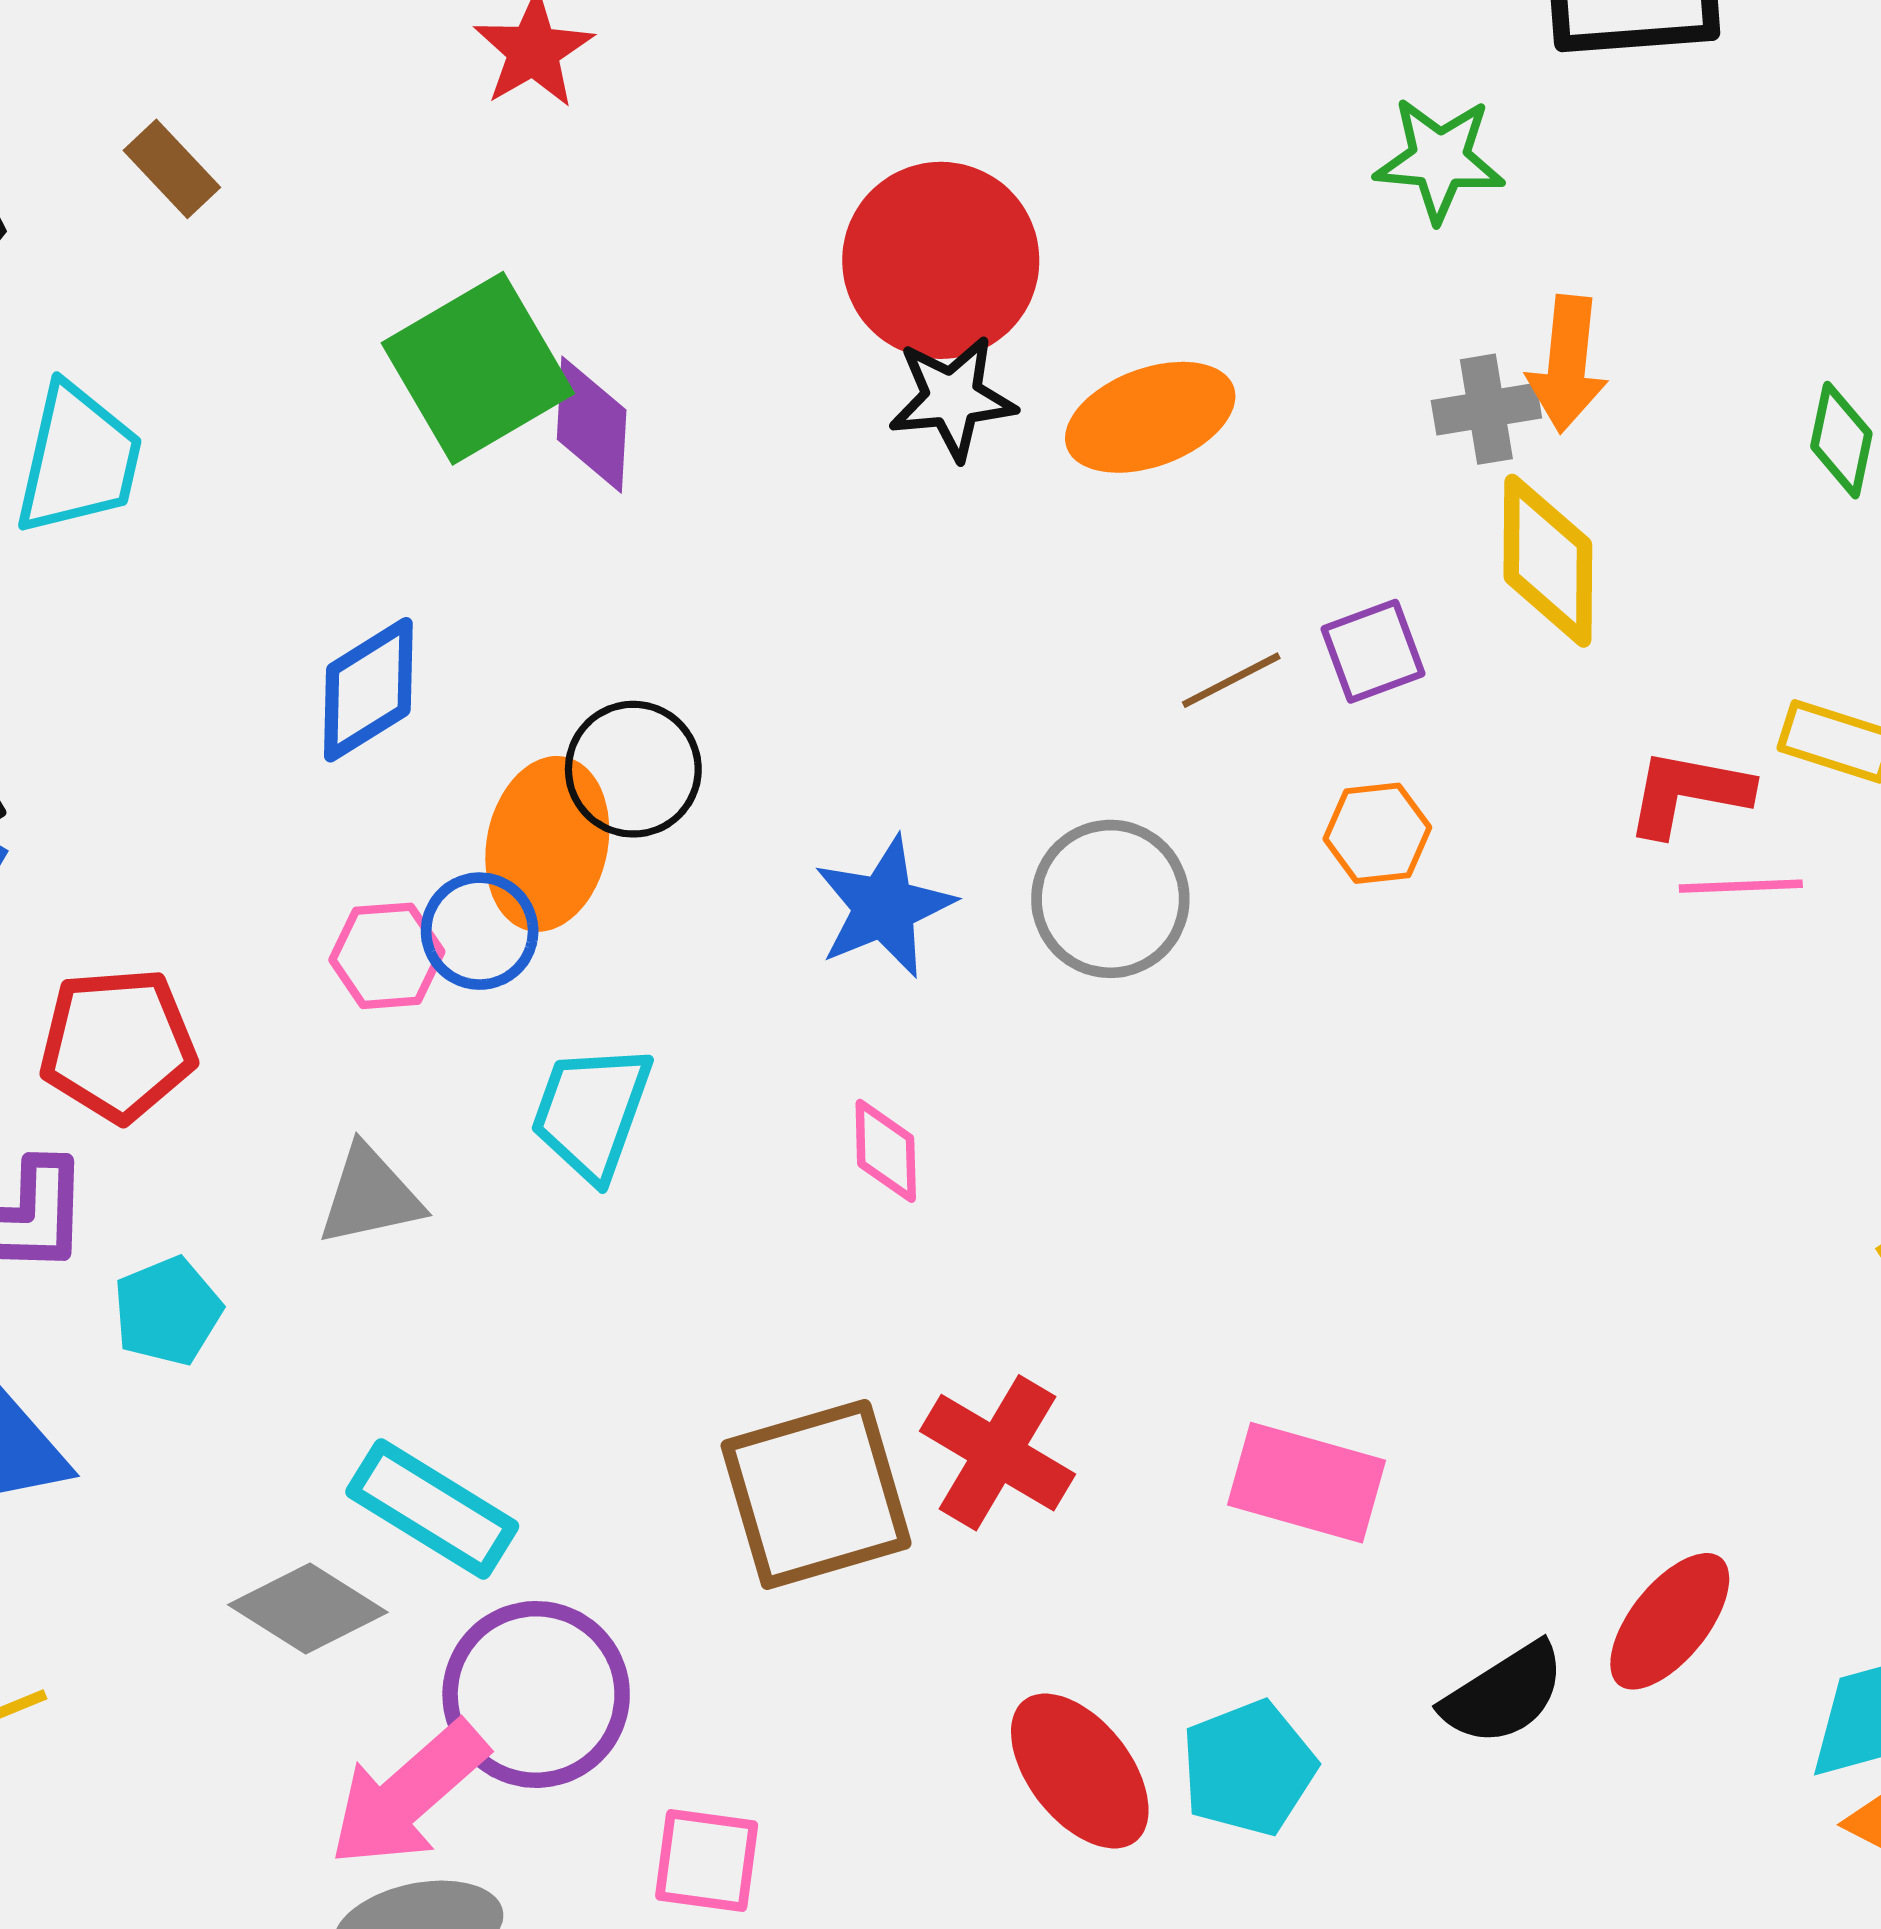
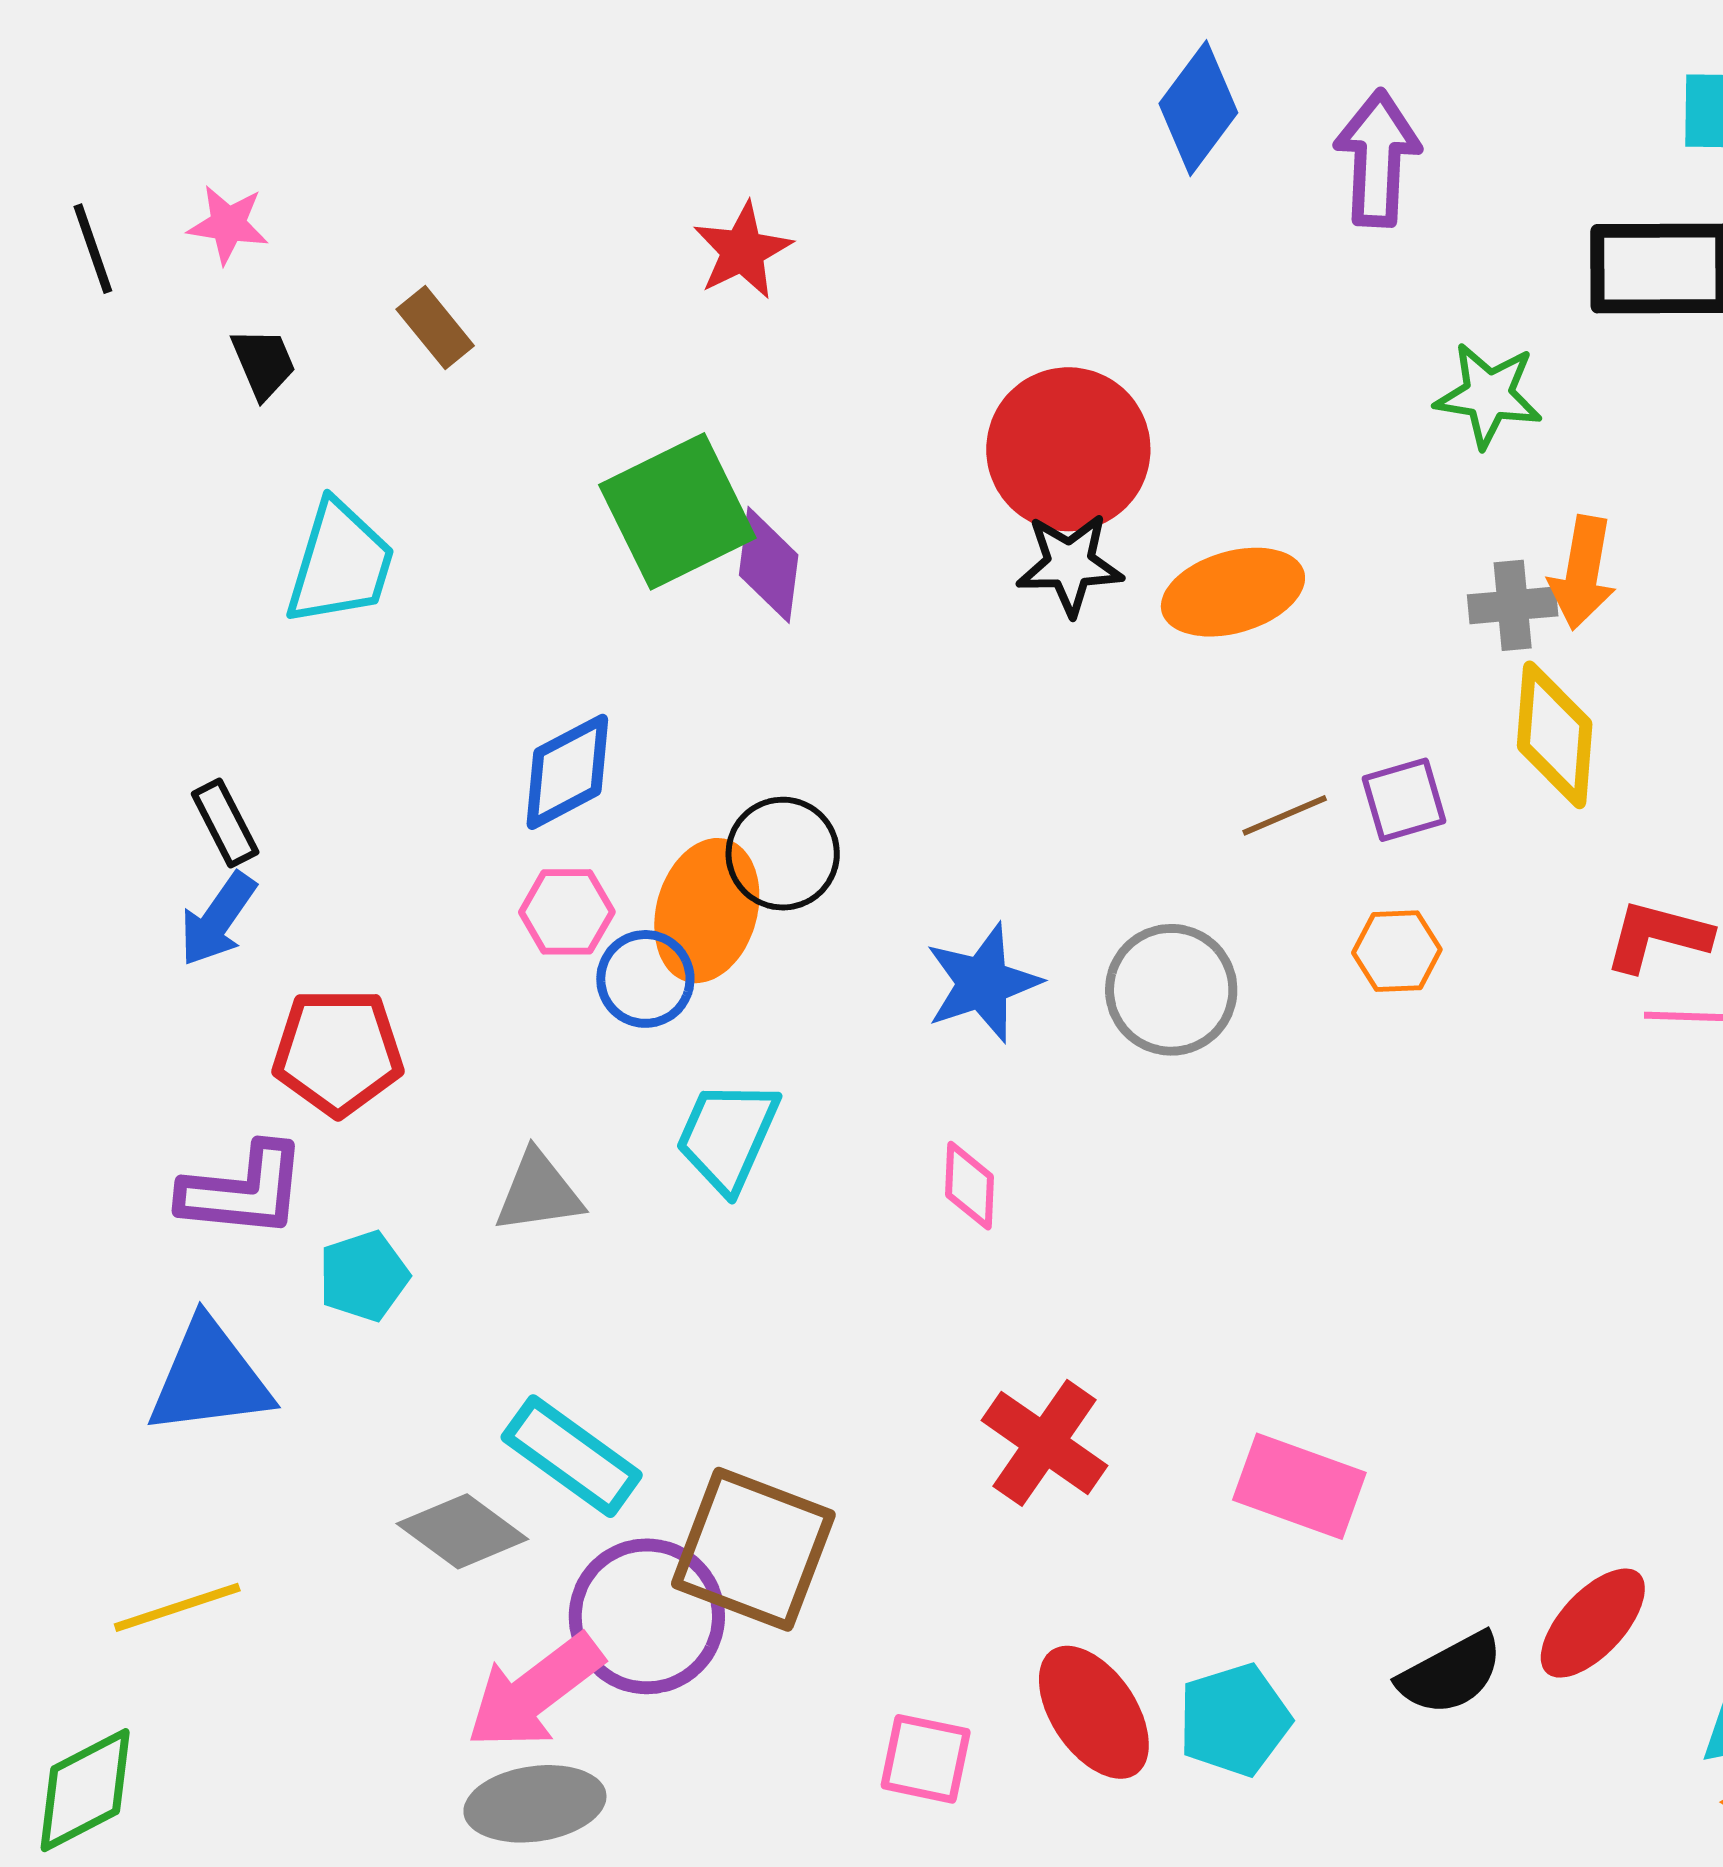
pink hexagon: (387, 956) -> (567, 912), moved
brown square: (816, 1494) -> (753, 1549), moved, turned 33
pink square: (707, 1861) -> (926, 1759), moved

